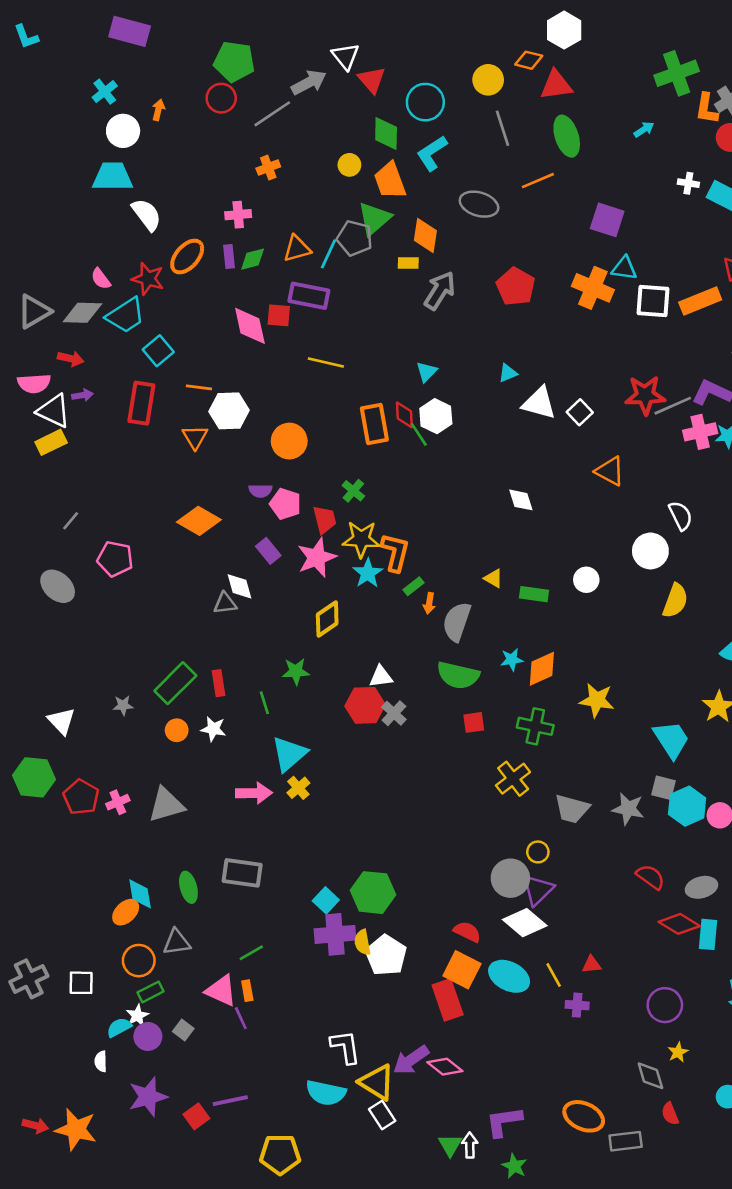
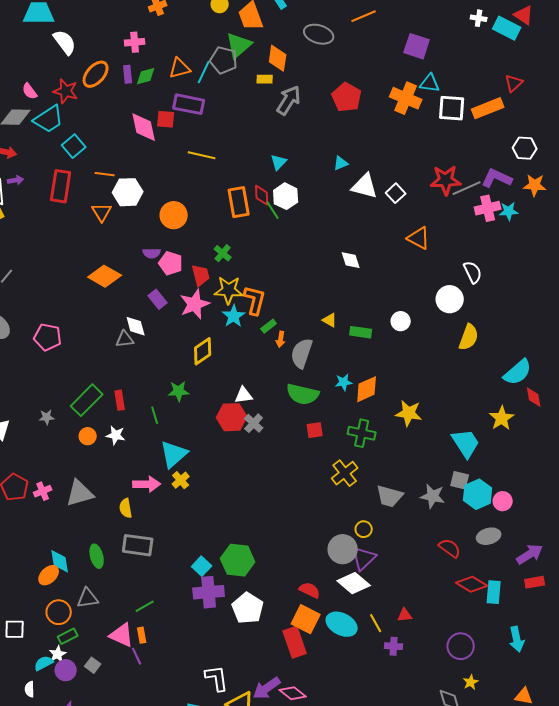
pink pentagon: (115, 559) -> (48, 337), moved
gray ellipse: (701, 887) -> (489, 536), moved
yellow semicircle: (363, 942) -> (126, 508), moved

